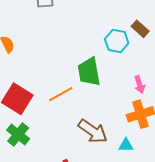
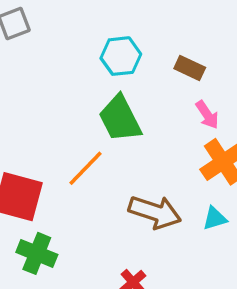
brown rectangle: (140, 29) -> (190, 68), moved
cyan hexagon: (117, 41) -> (121, 56), moved

